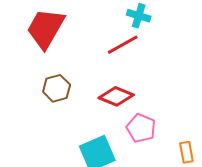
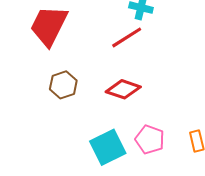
pink pentagon: (141, 128) -> (150, 140), moved

